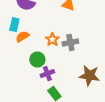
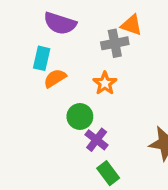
gray cross: (70, 43) -> (115, 43), moved
purple cross: (47, 74) -> (97, 140), turned -32

